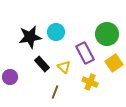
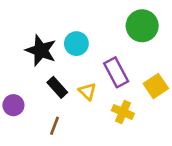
green circle: (107, 34) -> (142, 26), moved
black star: (30, 37) -> (41, 50), turned 30
brown line: (55, 92) -> (55, 126), moved

